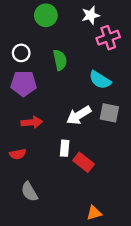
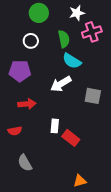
white circle: (21, 53) -> (31, 41), moved
green semicircle: (60, 60) -> (64, 39), moved
cyan semicircle: (100, 80) -> (72, 61), moved
white arrow: (79, 115) -> (61, 84), moved

